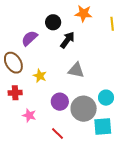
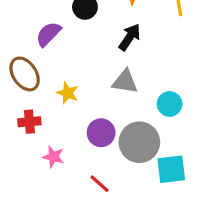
black arrow: (67, 40) -> (130, 37), moved
cyan circle: (106, 98) -> (170, 104), moved

